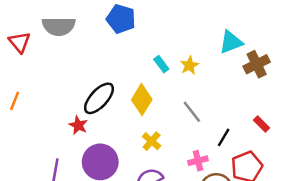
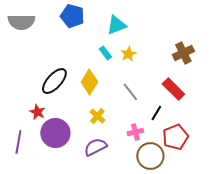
cyan triangle: (231, 42) -> (116, 25), moved
red rectangle: (262, 124) -> (173, 89), moved, size x1.6
red star: (78, 125) -> (37, 112), moved

